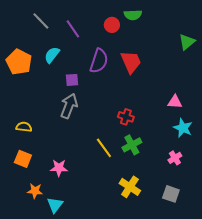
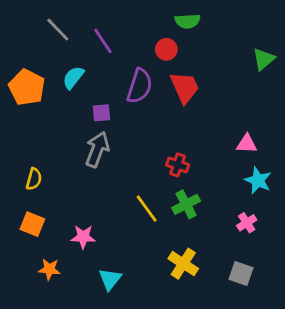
red circle: (112, 25) -> (166, 49), moved
yellow semicircle: (24, 127) -> (34, 179), turned 98
cyan triangle: (55, 205) -> (110, 279), moved

